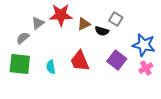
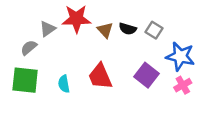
gray square: (116, 19) -> (154, 30), moved
brown triangle: (84, 24) -> (105, 30), turned -48
black semicircle: (102, 31) -> (128, 29), moved

